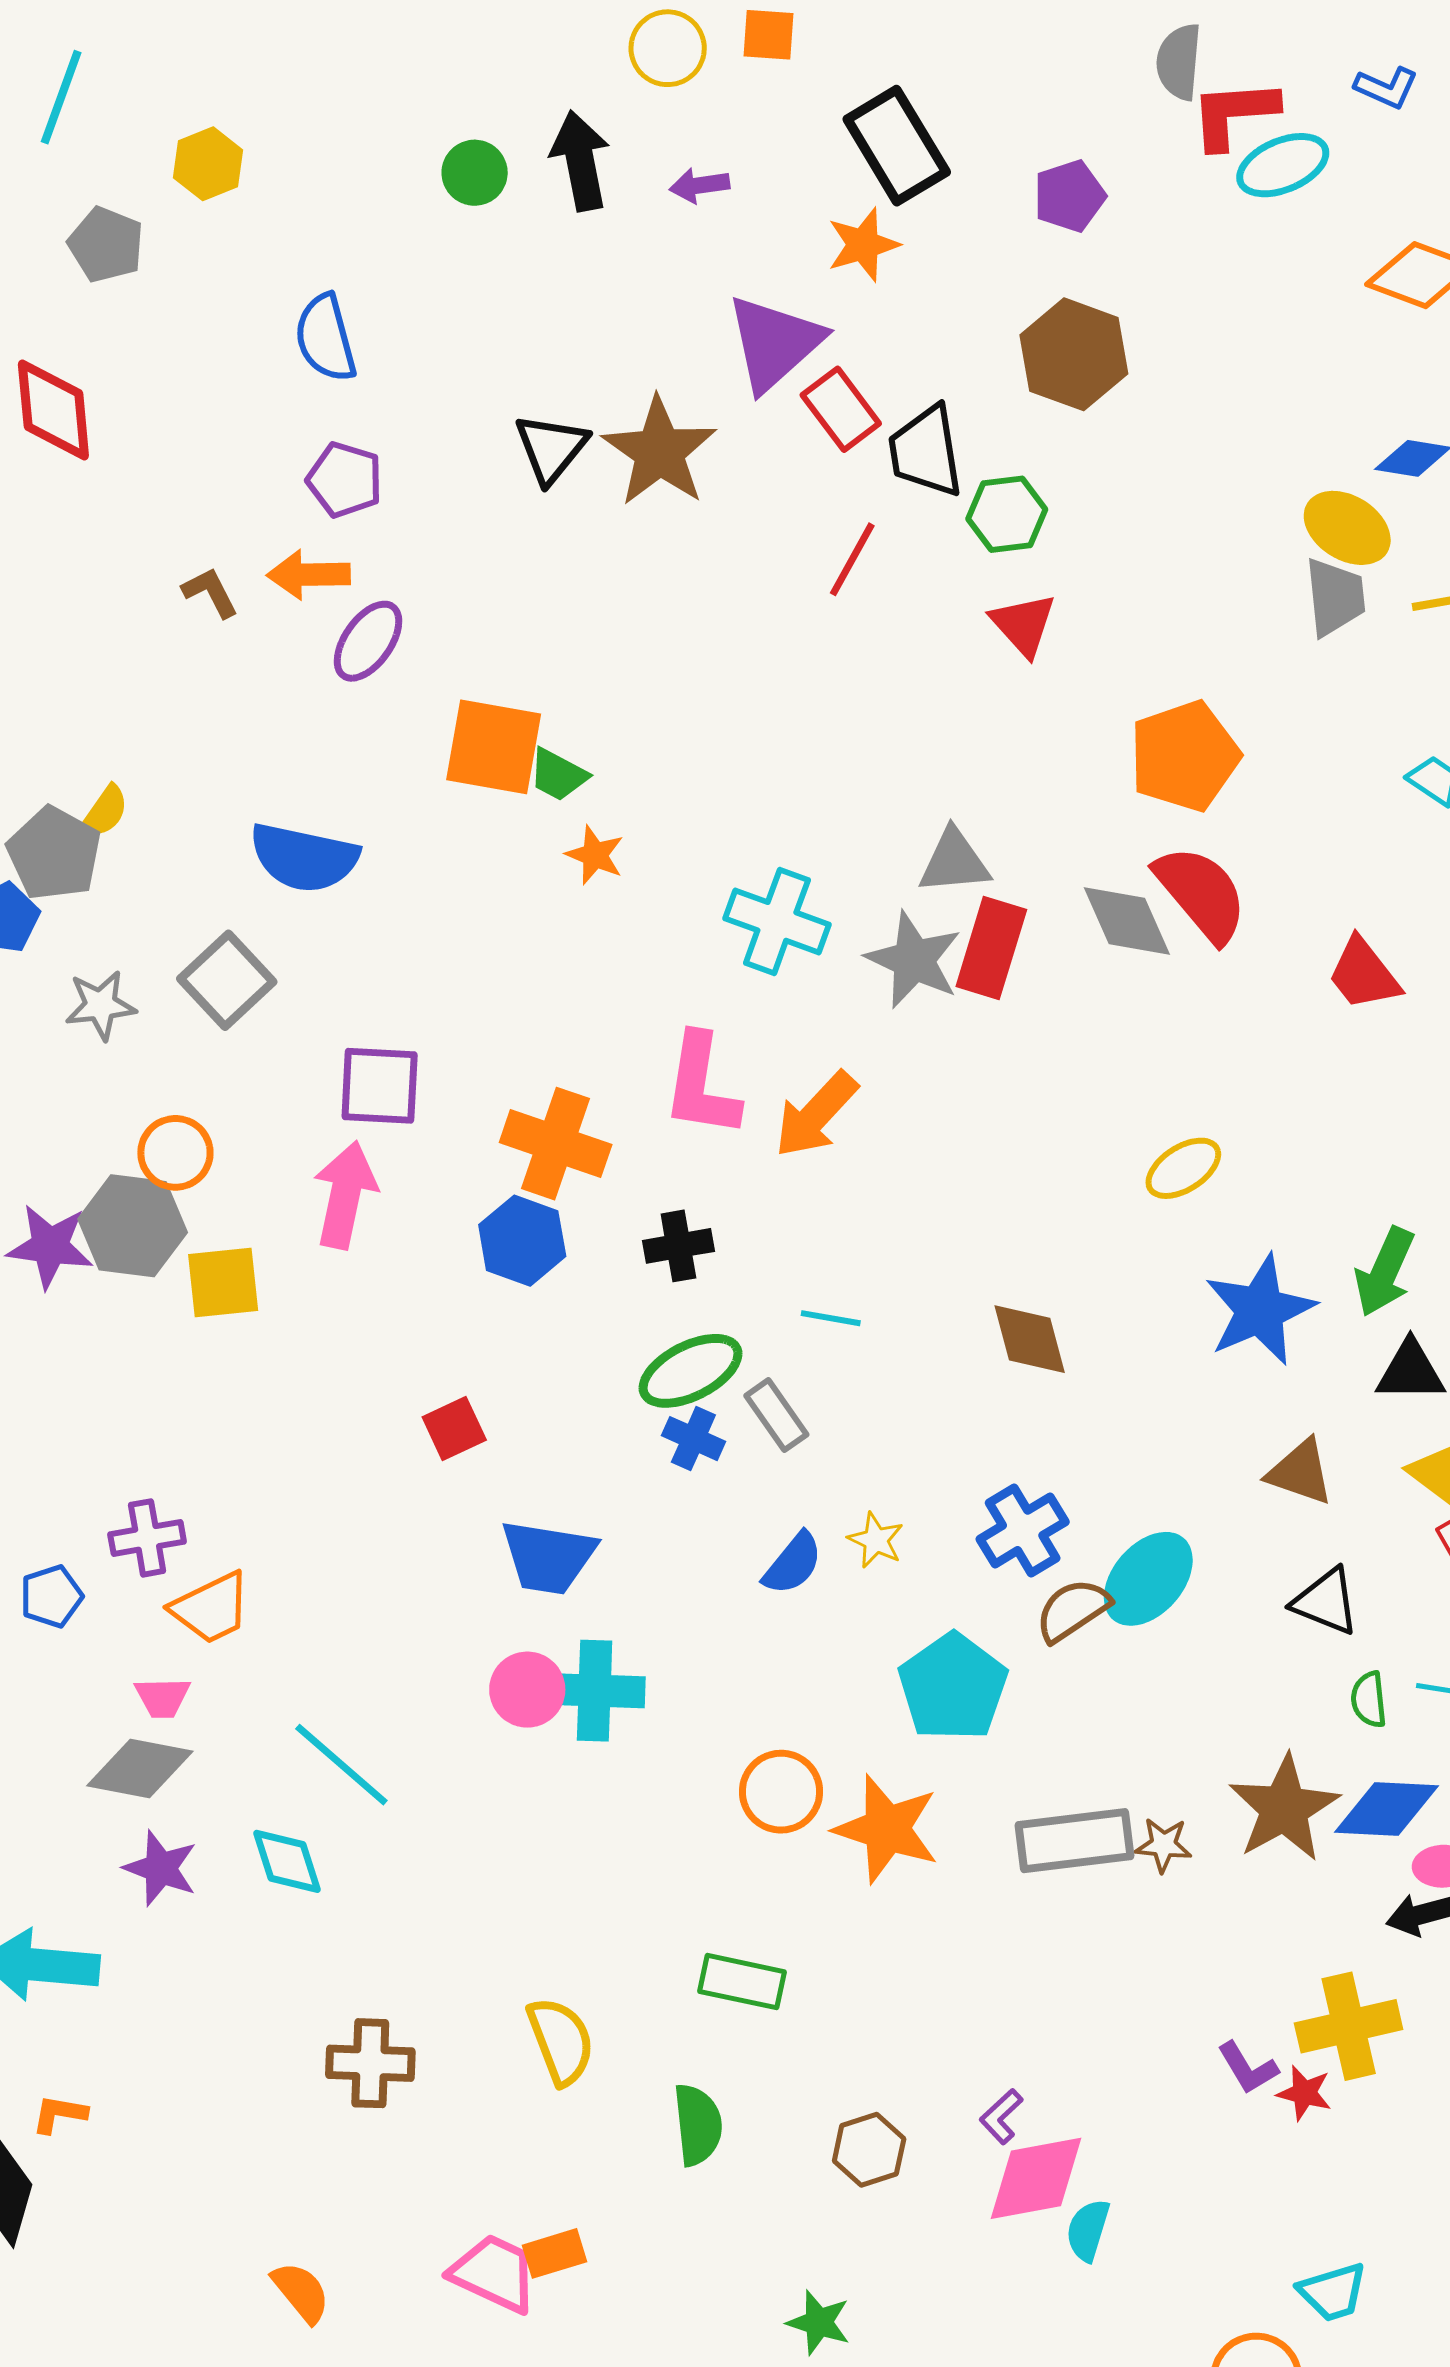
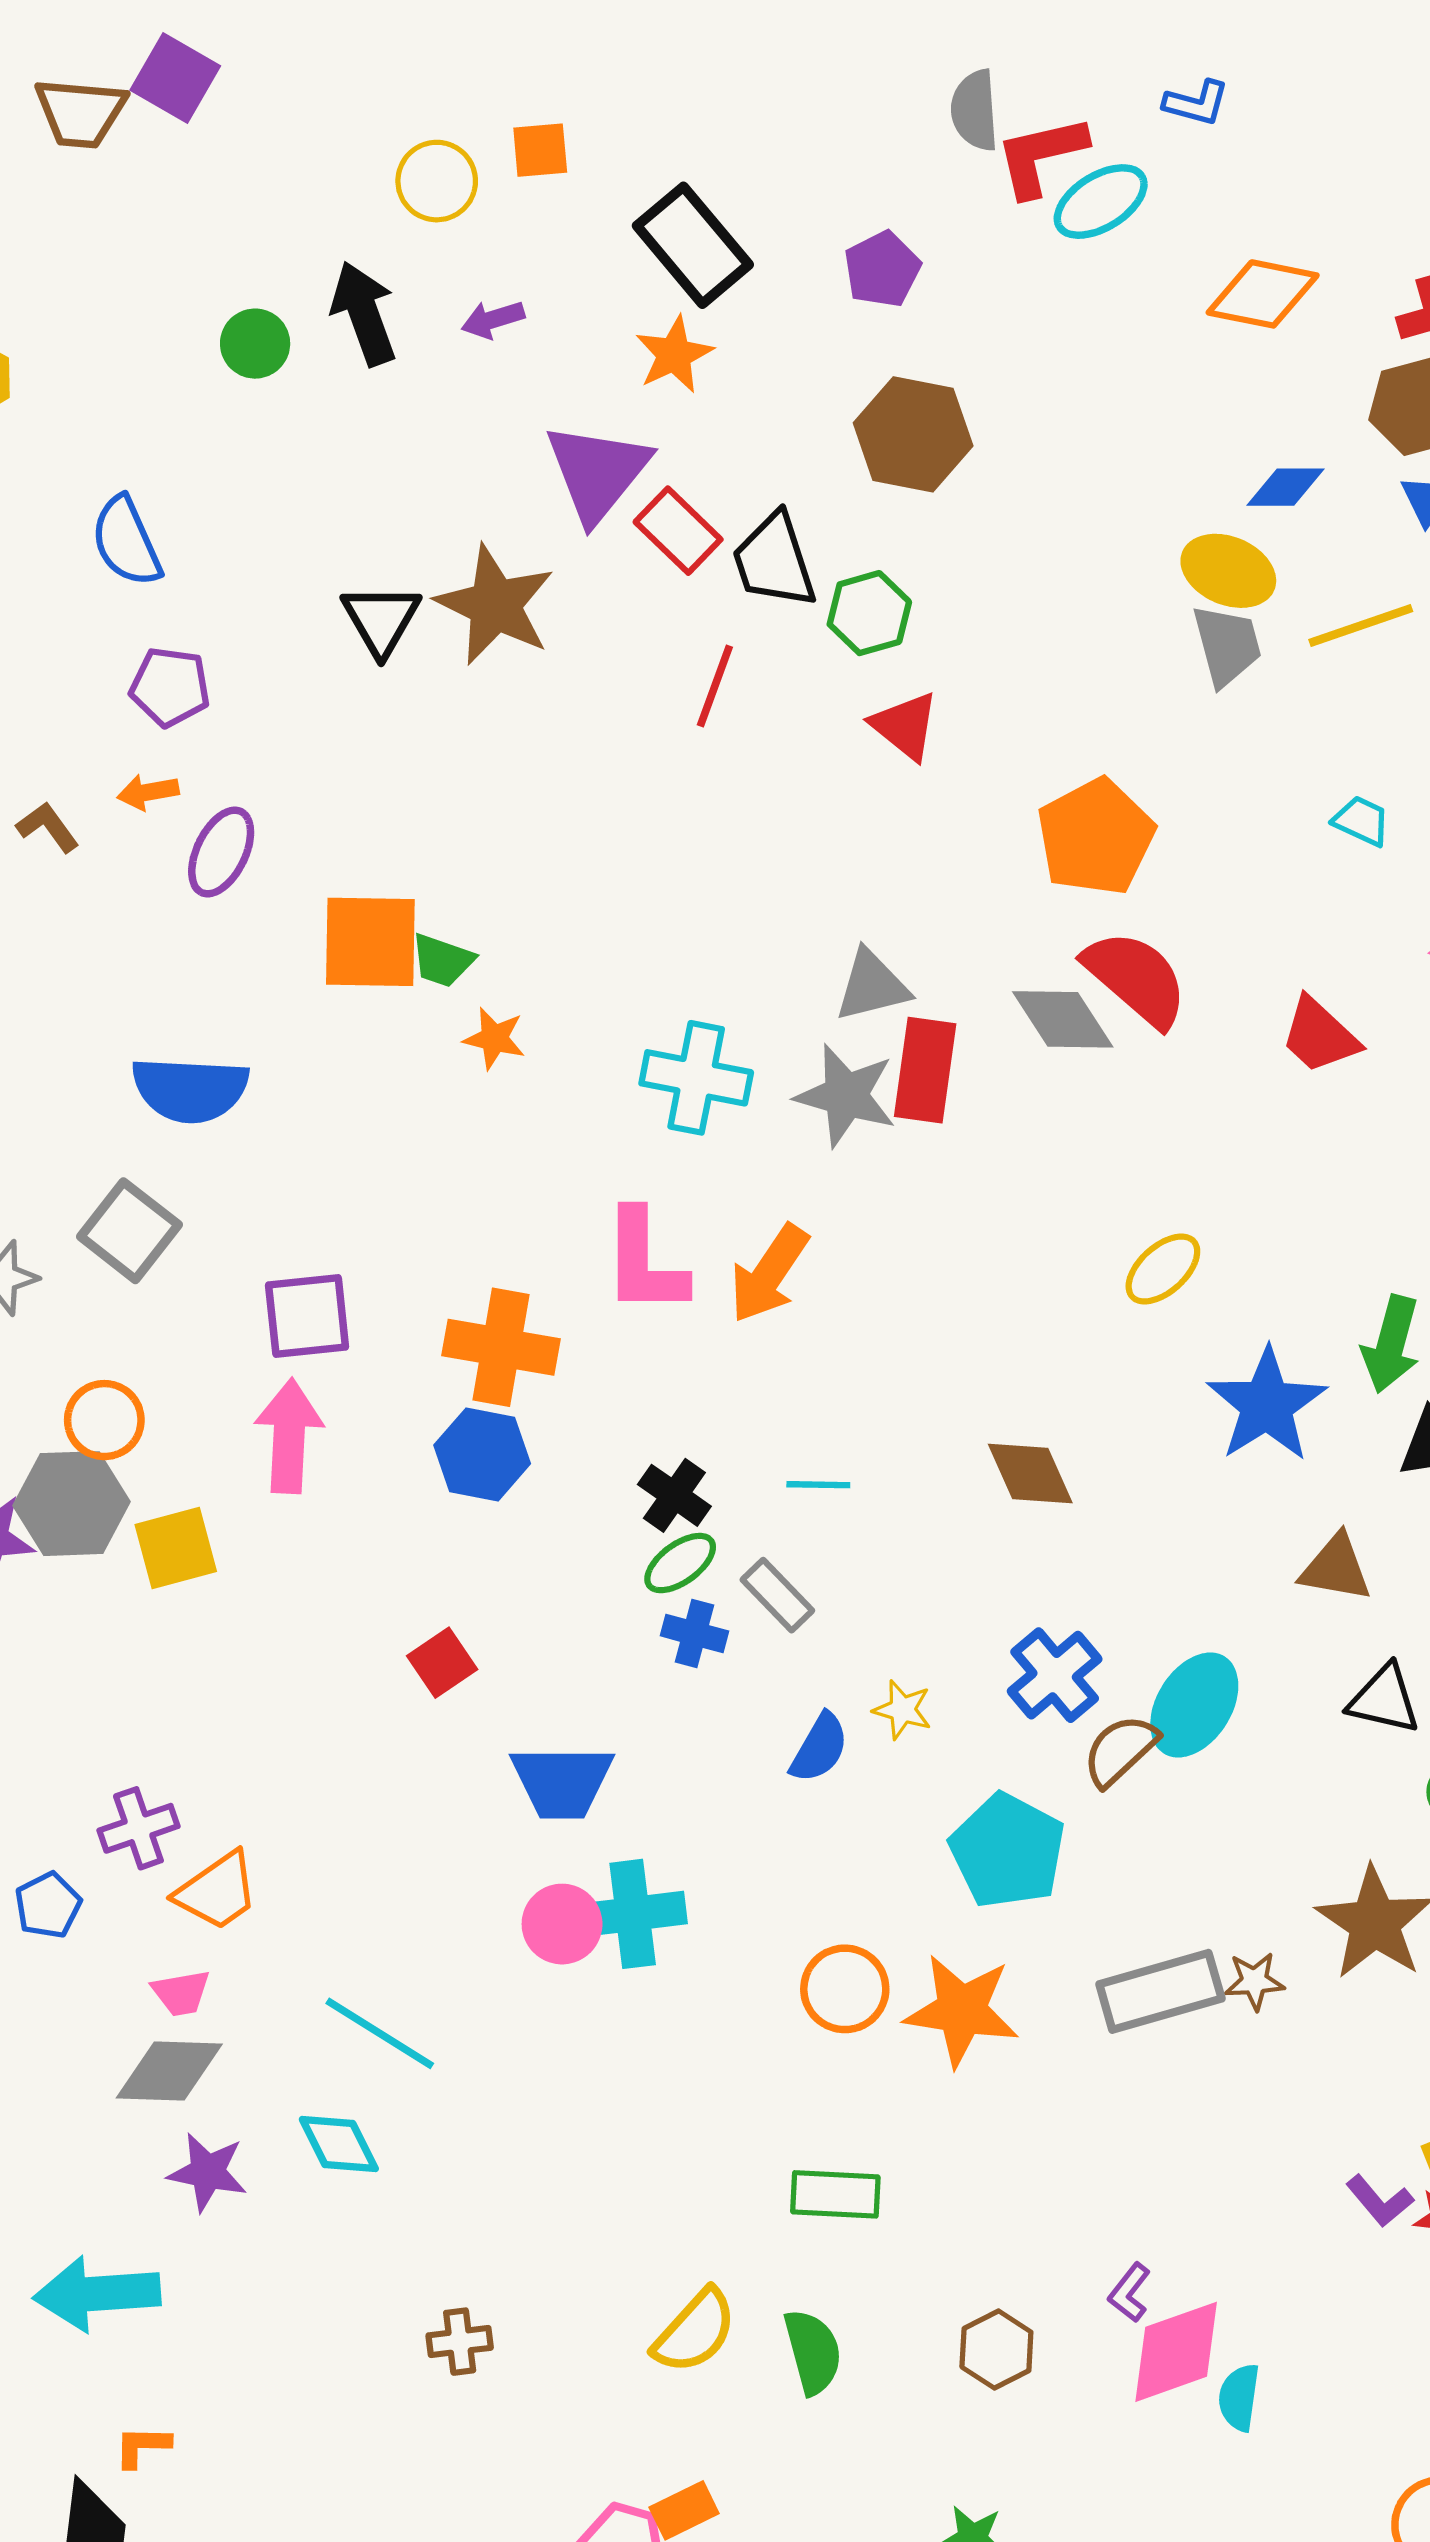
orange arrow: (309, 575) -> (148, 792), size x0.7
black cross: (678, 1246) -> (674, 1495), moved, turned -36
green ellipse: (690, 1371) -> (680, 1563), size x0.7
yellow semicircle: (561, 2041) -> (695, 2331), moved, turned 72
brown cross: (370, 2063) -> (460, 2342), size x0.7

